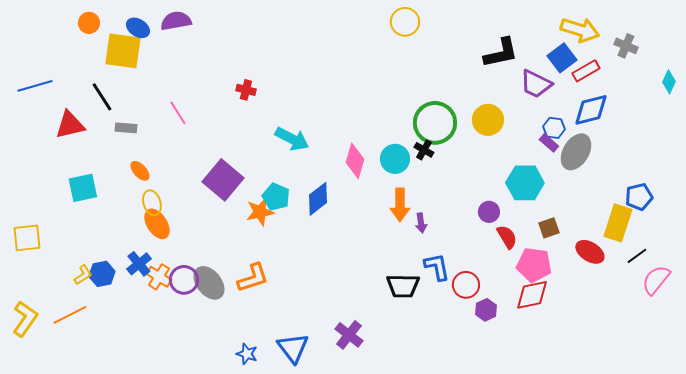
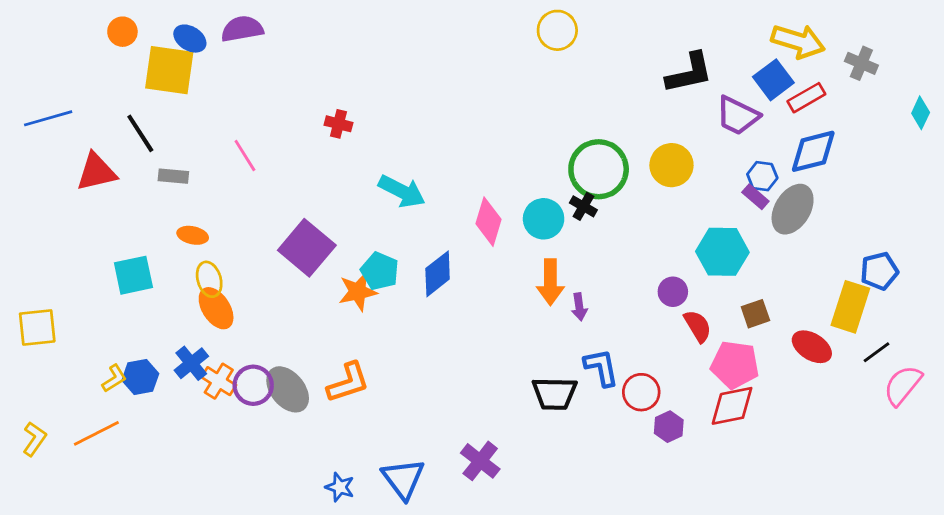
orange ellipse: (140, 171) -> (193, 235), turned -35
cyan square: (83, 188) -> (133, 275), moved
yellow L-shape: (25, 319) -> (34, 439), size x0.7

